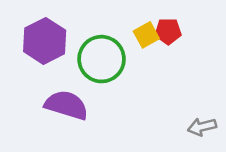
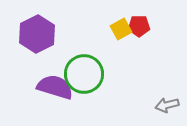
green circle: (102, 59) -> (84, 74), moved

